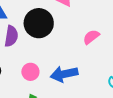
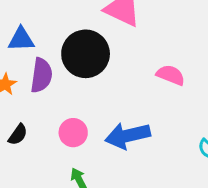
pink semicircle: (91, 37) -> (171, 75), turned 60

